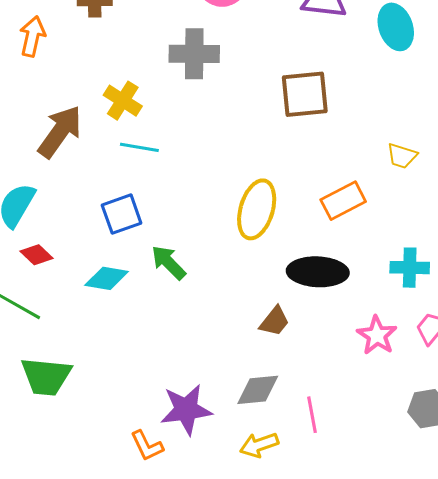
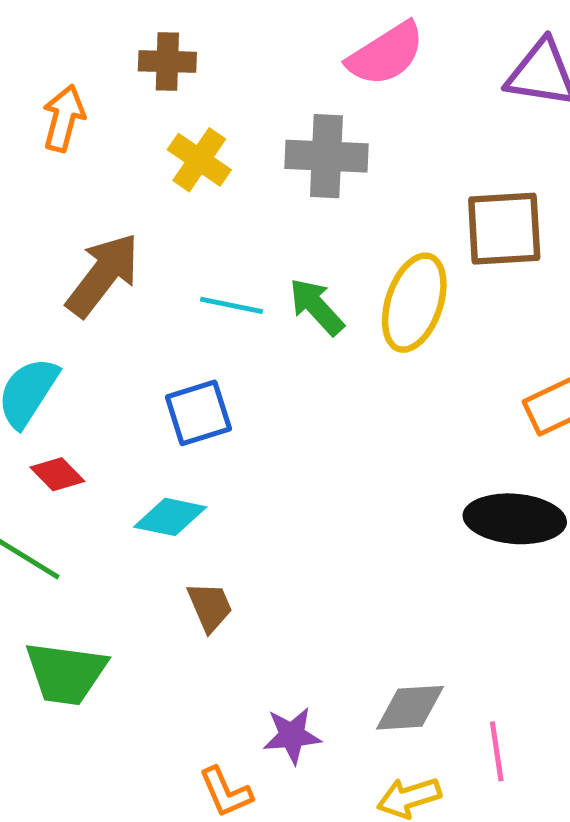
yellow cross: (123, 101) -> (199, 160), moved
yellow ellipse: (257, 209) -> (414, 303), moved
green arrow: (169, 262) -> (316, 307), moved
brown trapezoid: (274, 321) -> (210, 607), moved, turned -64
purple star: (186, 410) -> (292, 736), size x0.7

